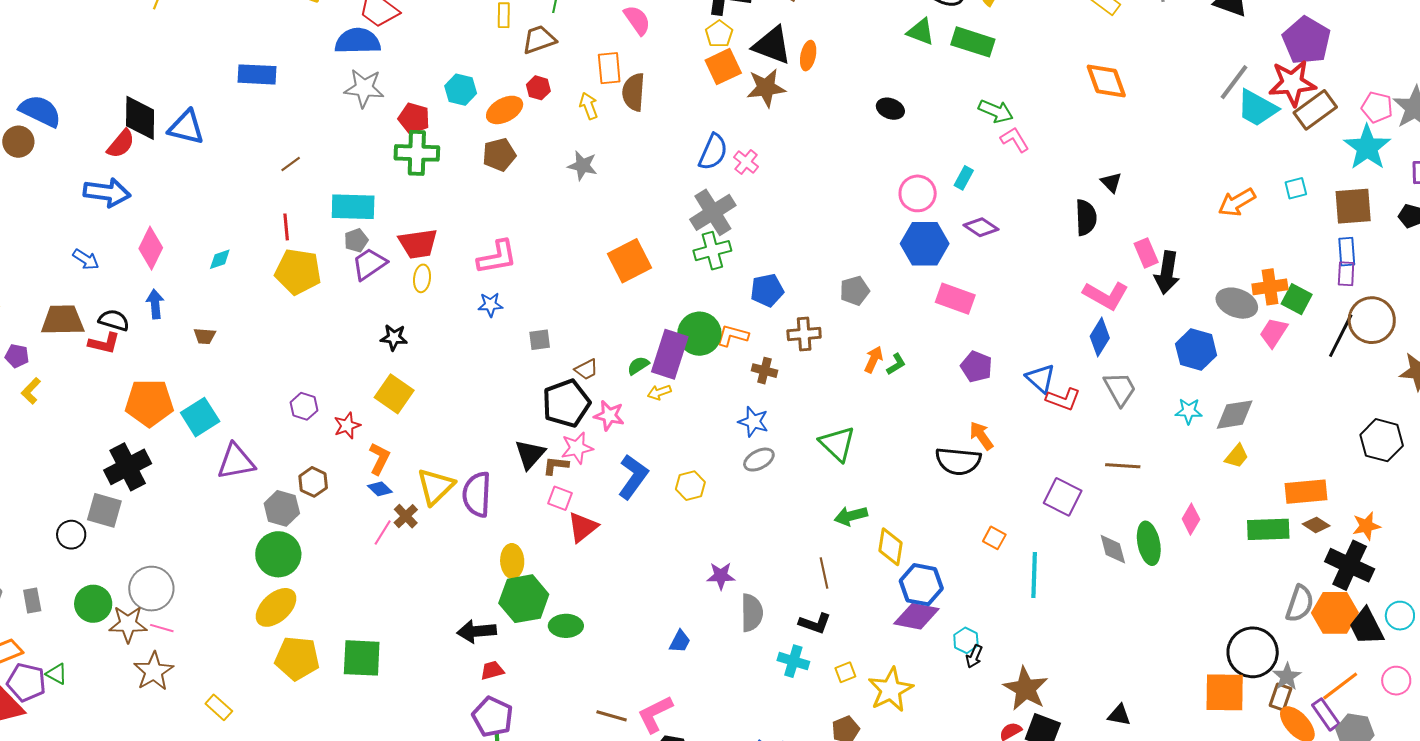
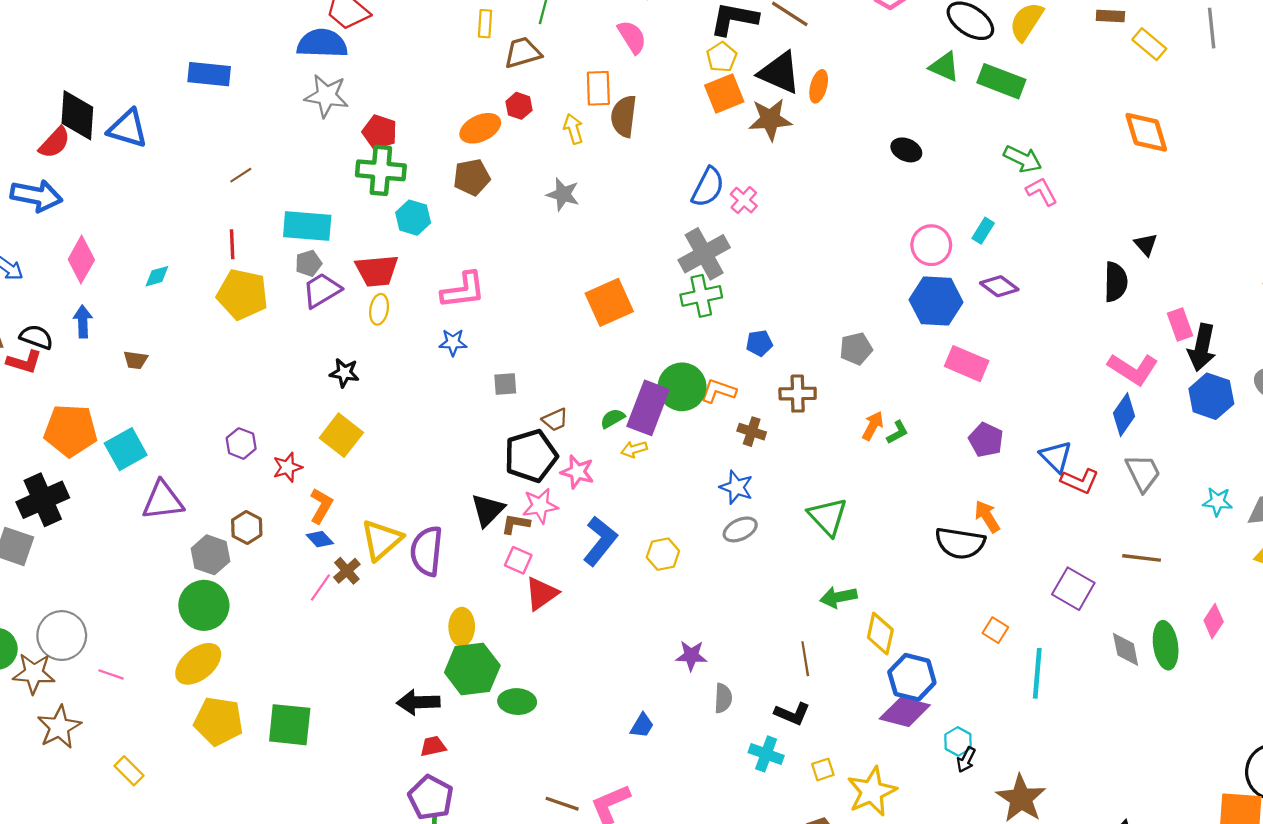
cyan hexagon: (461, 90) -> (413, 218), moved
blue pentagon: (767, 290) -> (759, 343), size x0.7
blue hexagon: (1196, 350) -> (1211, 396), moved
gray semicircle: (752, 613) -> (723, 698), size x0.7
pink line: (162, 628) -> (111, 674), moved

